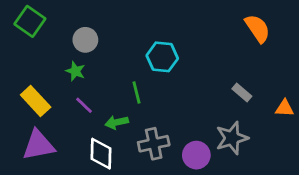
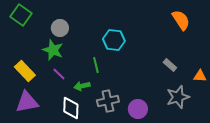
green star: (75, 71) -> (53, 50), size x1.5
gray star: (232, 138) -> (178, 97), moved

